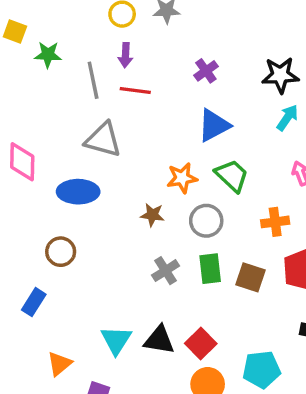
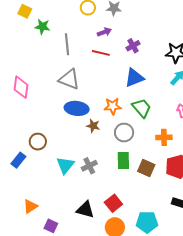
purple arrow: (125, 55) -> (104, 32), moved, turned -120
red line: (135, 91) -> (101, 53), moved
blue ellipse: (78, 192) -> (77, 108), moved
gray cross: (166, 271) -> (89, 166), moved
blue rectangle: (34, 302) -> (18, 160), moved
cyan triangle: (116, 340) -> (65, 165), moved
black triangle: (159, 340) -> (85, 210), moved

